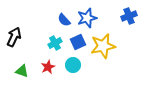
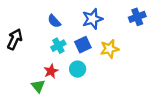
blue semicircle: (64, 20) -> (54, 21), moved
yellow star: (103, 46) -> (110, 49), size x0.7
green triangle: (22, 71) -> (38, 86), moved, turned 32

